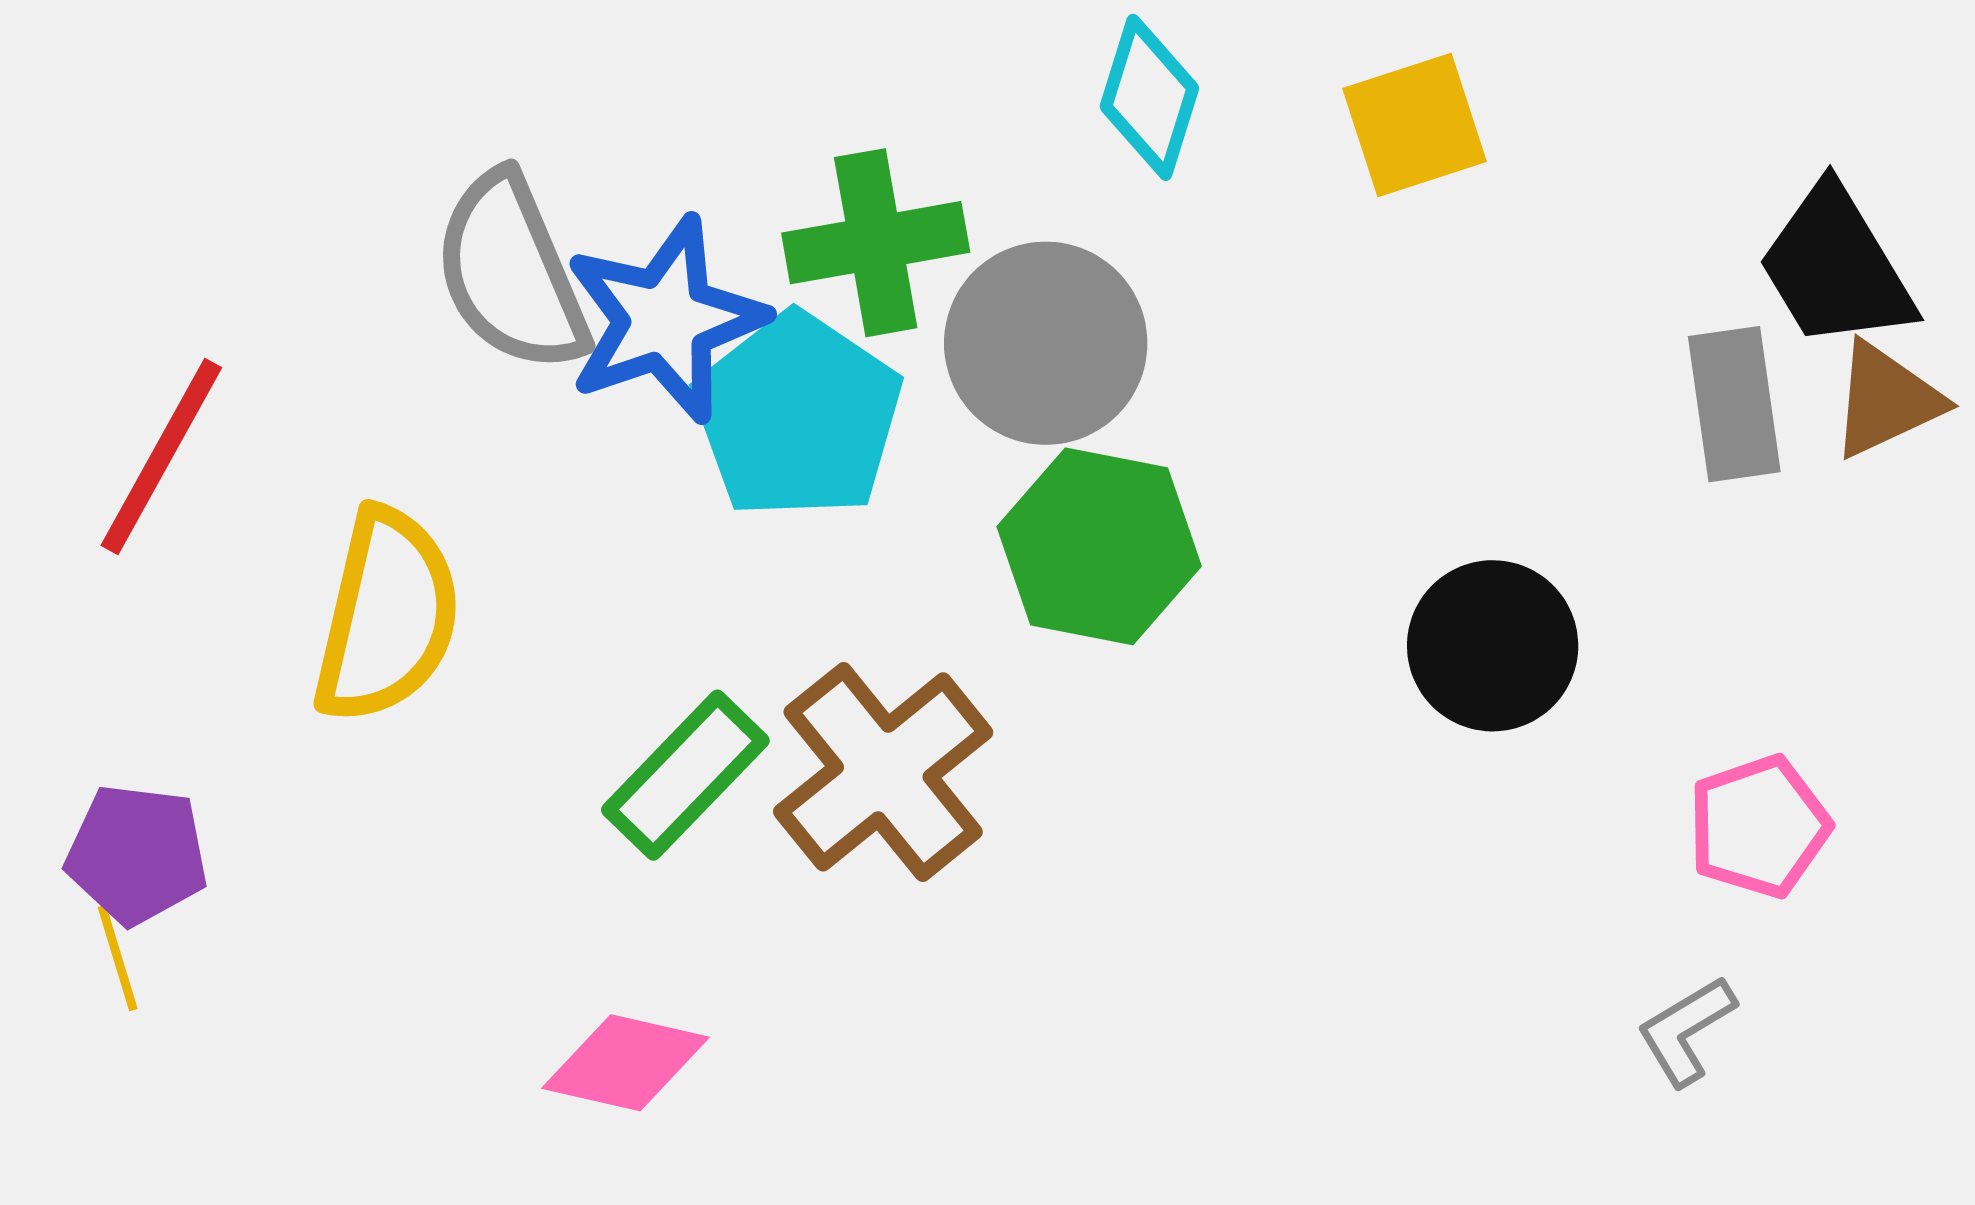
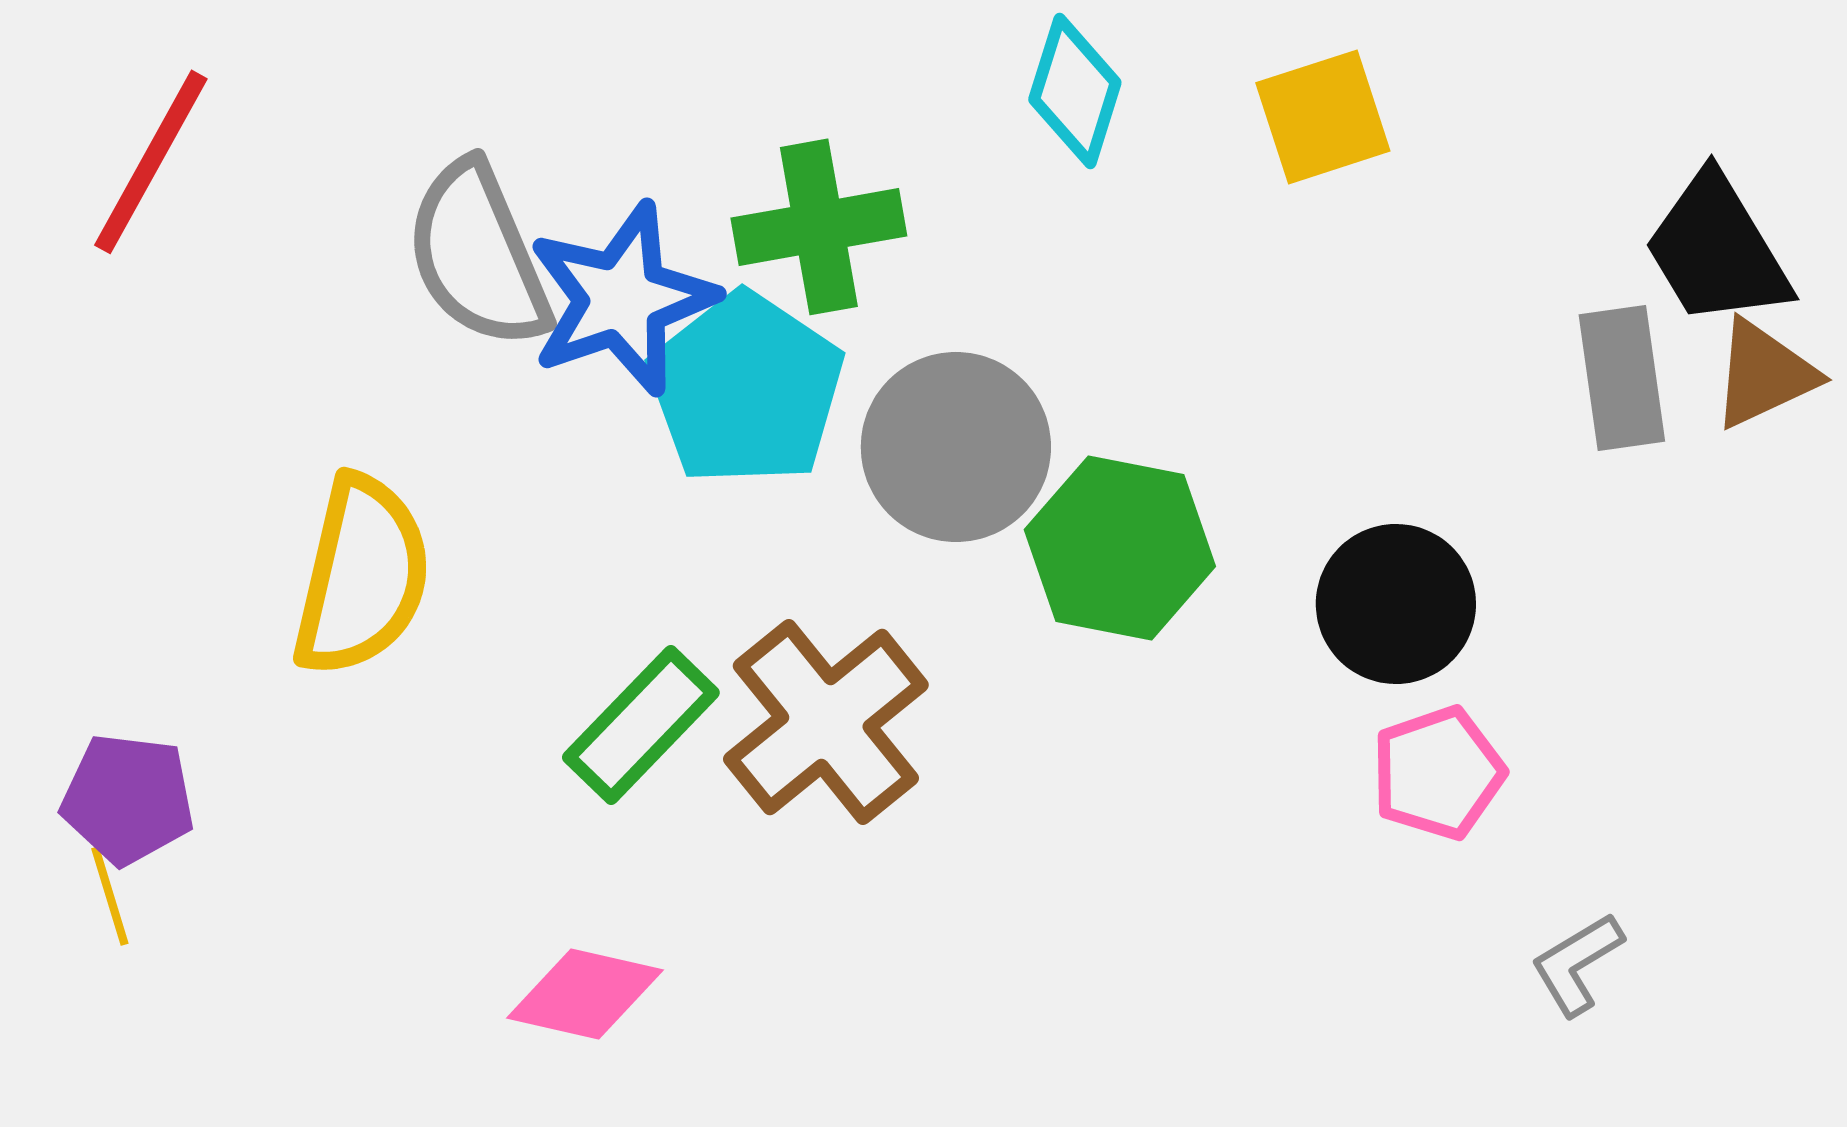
gray circle: (1046, 343) -> (956, 447), moved
red line: (161, 457) -> (151, 162), moved
green hexagon: (1099, 546) -> (1120, 548), moved
pink pentagon: (1759, 826) -> (1438, 773), moved

